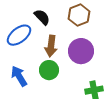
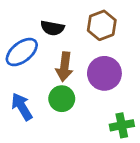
black semicircle: (42, 17) -> (52, 28), turned 144

